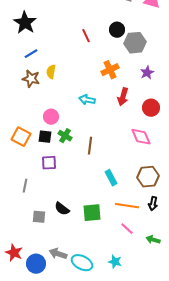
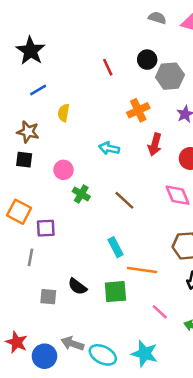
brown star: (31, 79) -> (28, 132), moved
orange square: (21, 137) -> (19, 212), moved
black square: (45, 137) -> (24, 160), moved
brown line: (90, 146) -> (124, 200), moved, turned -54
purple square: (49, 163) -> (46, 228), moved
cyan rectangle: (111, 178) -> (115, 247), moved
orange line: (127, 206) -> (142, 270), moved
cyan star: (115, 262) -> (145, 354), size x1.5

